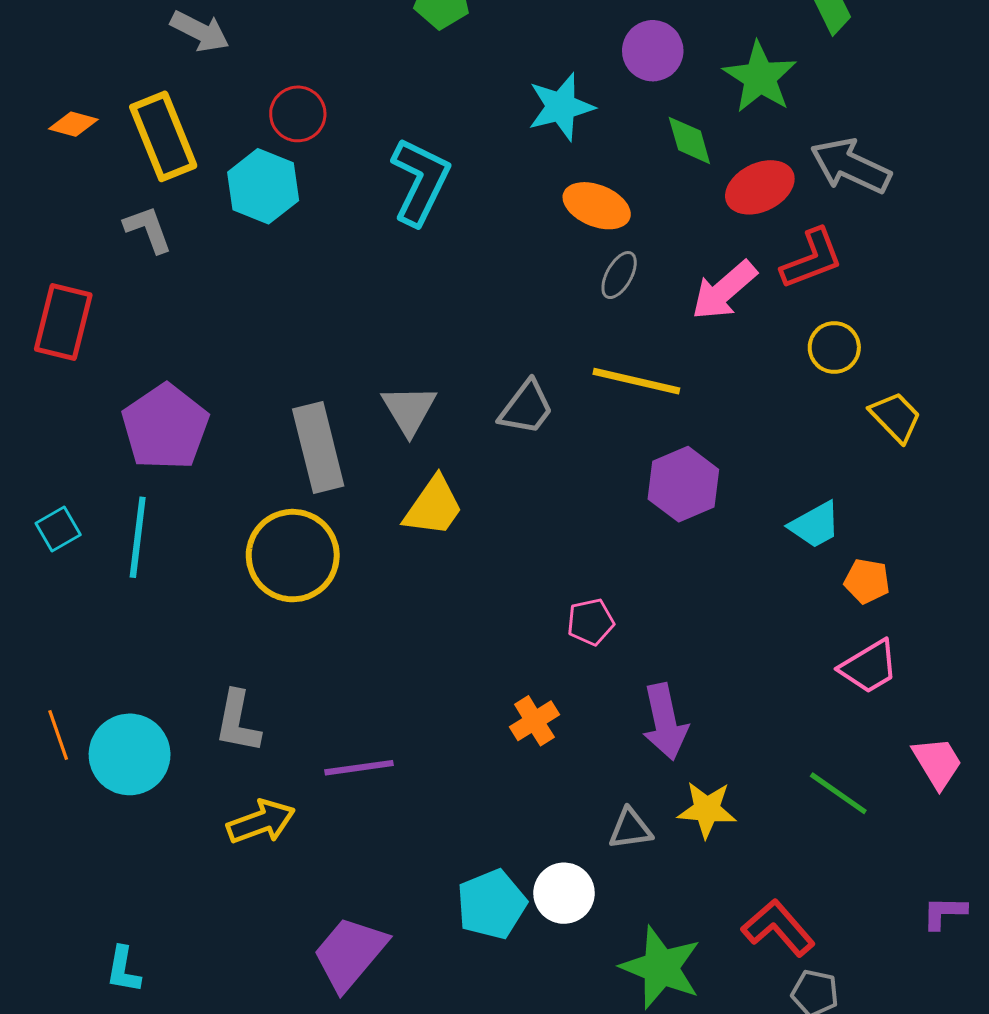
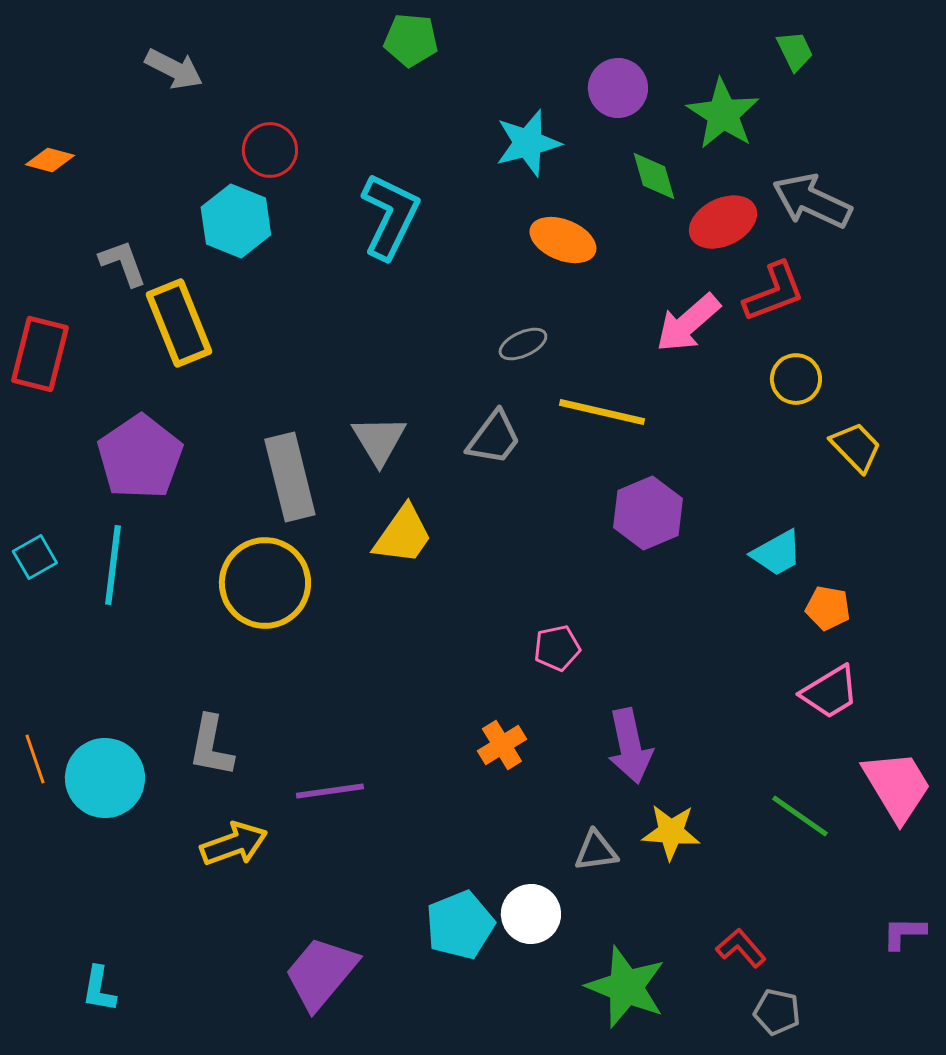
yellow rectangle: (163, 136) -> (179, 323), moved
gray ellipse: (619, 275) -> (523, 344), moved, turned 36
pink trapezoid: (937, 763) -> (897, 786), size x1.4
red L-shape: (778, 928) -> (741, 948), size x0.7

